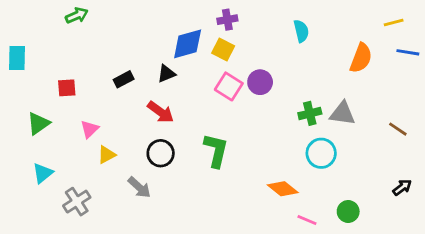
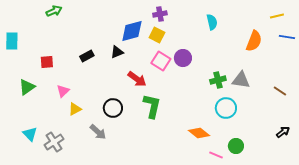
red arrow: (161, 112) -> (137, 79), moved
cyan triangle: (43, 173) -> (30, 134), moved, turned -35
green circle: (348, 211) -> (236, 146), moved

